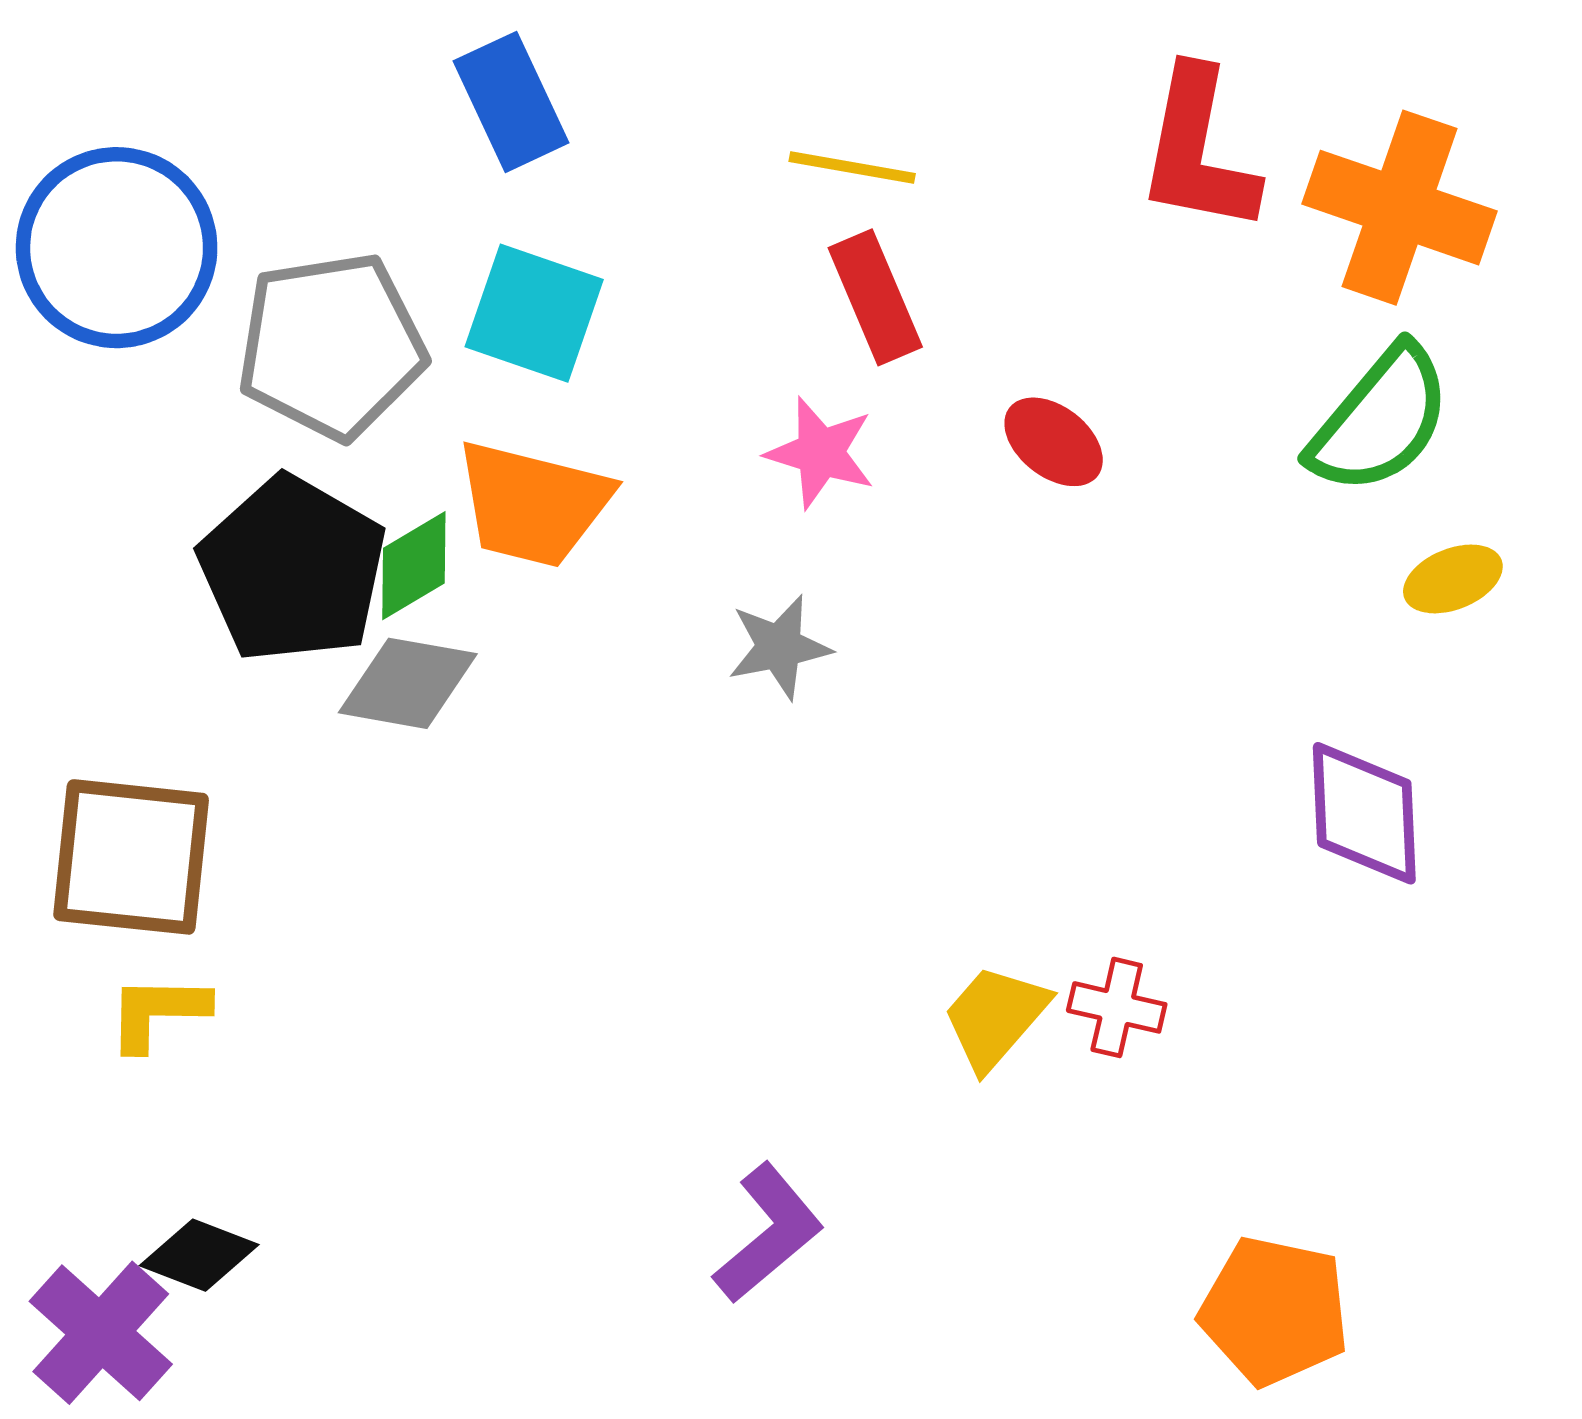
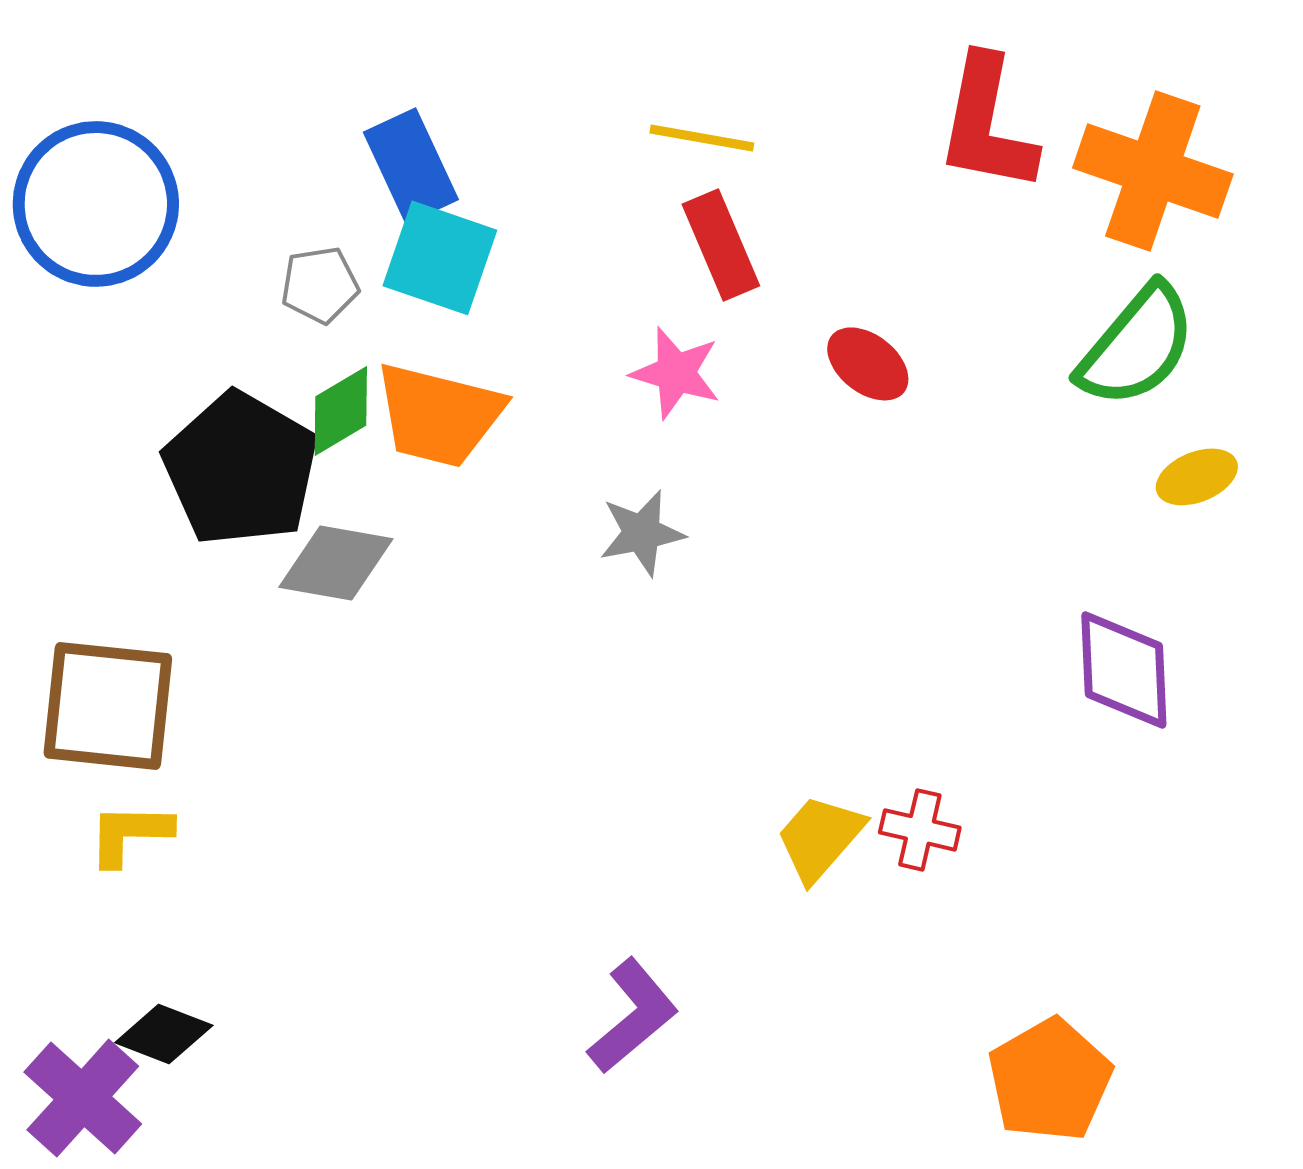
blue rectangle: (511, 102) -> (411, 166), moved
gray pentagon: (331, 346) -> (320, 285), moved, size x0.5
green diamond: (414, 566) -> (341, 411), moved
orange pentagon: (1274, 1311) -> (1050, 1080), turned 30

